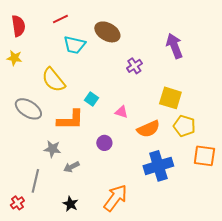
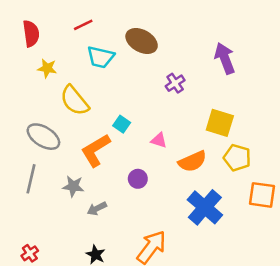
yellow star: (14, 58) -> (47, 68), moved
orange L-shape: (70, 120) -> (96, 150), turned 148
blue cross: (158, 166) -> (205, 207), turned -32
gray line: (35, 181) -> (31, 179), moved

